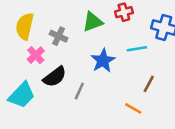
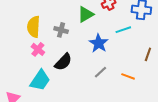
pink cross: (36, 55) -> (38, 49), moved
brown line: (149, 84) -> (148, 54), moved
gray line: (79, 91) -> (101, 72), moved, turned 32

